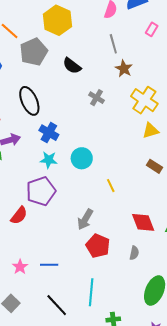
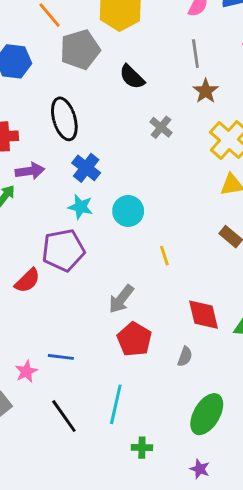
pink star: (20, 267) -> (26, 371), moved

